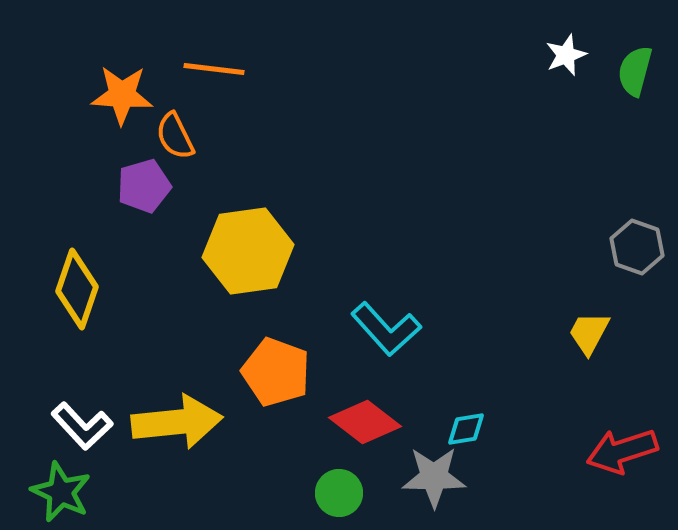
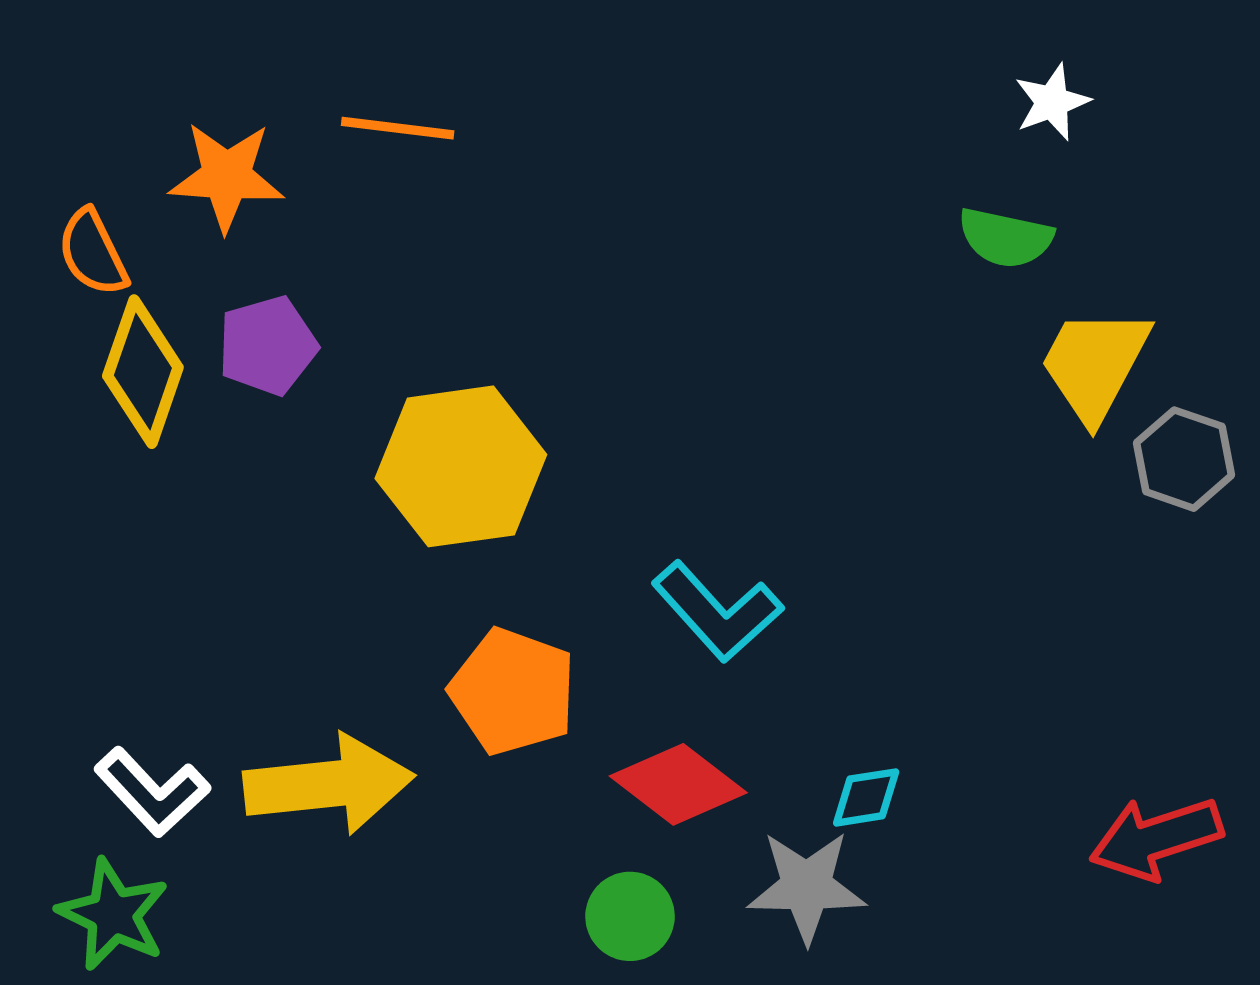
green semicircle: (635, 71) -> (1006, 238), moved, turned -93
orange semicircle: (175, 136) -> (93, 253), moved
yellow diamond: (77, 289) -> (143, 372), moved
yellow trapezoid: (589, 333) -> (1095, 364), moved, size x1.5

